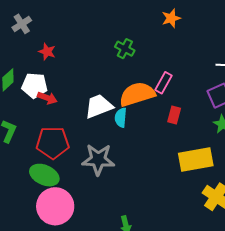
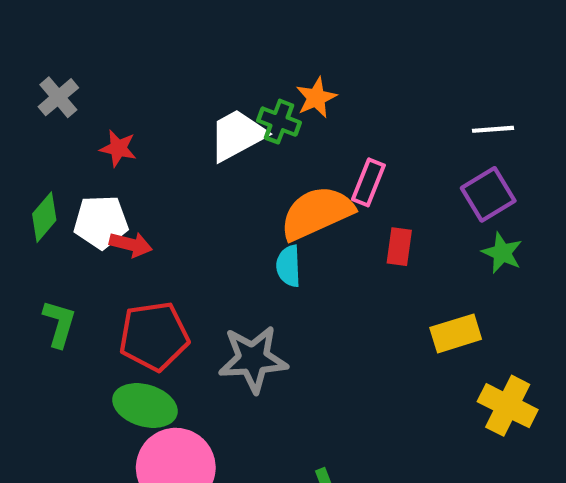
orange star: (171, 18) -> (316, 98), moved
white trapezoid: (99, 106) -> (237, 135), moved
yellow rectangle: (196, 160) -> (456, 333), size x0.7

